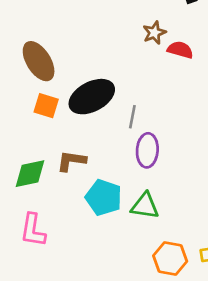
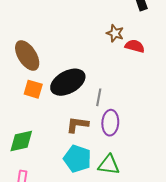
brown star: (154, 33) -> (115, 33), turned -30
brown L-shape: (71, 161) -> (77, 125), moved

